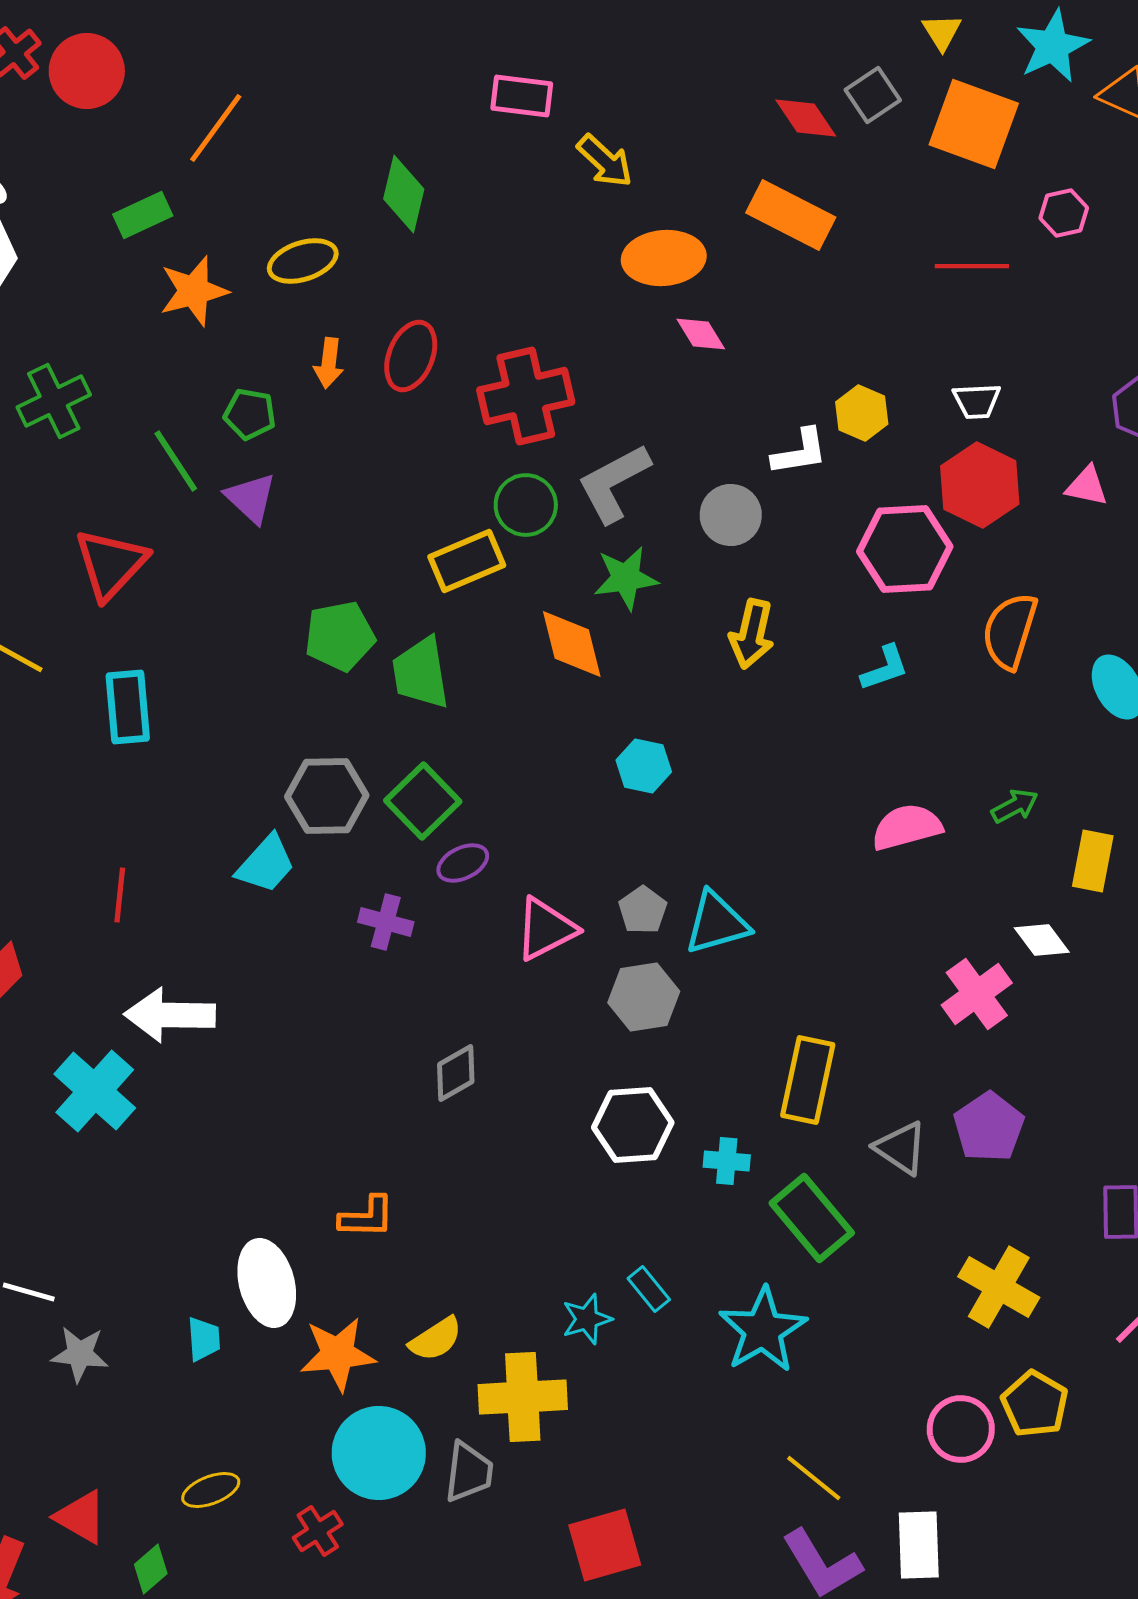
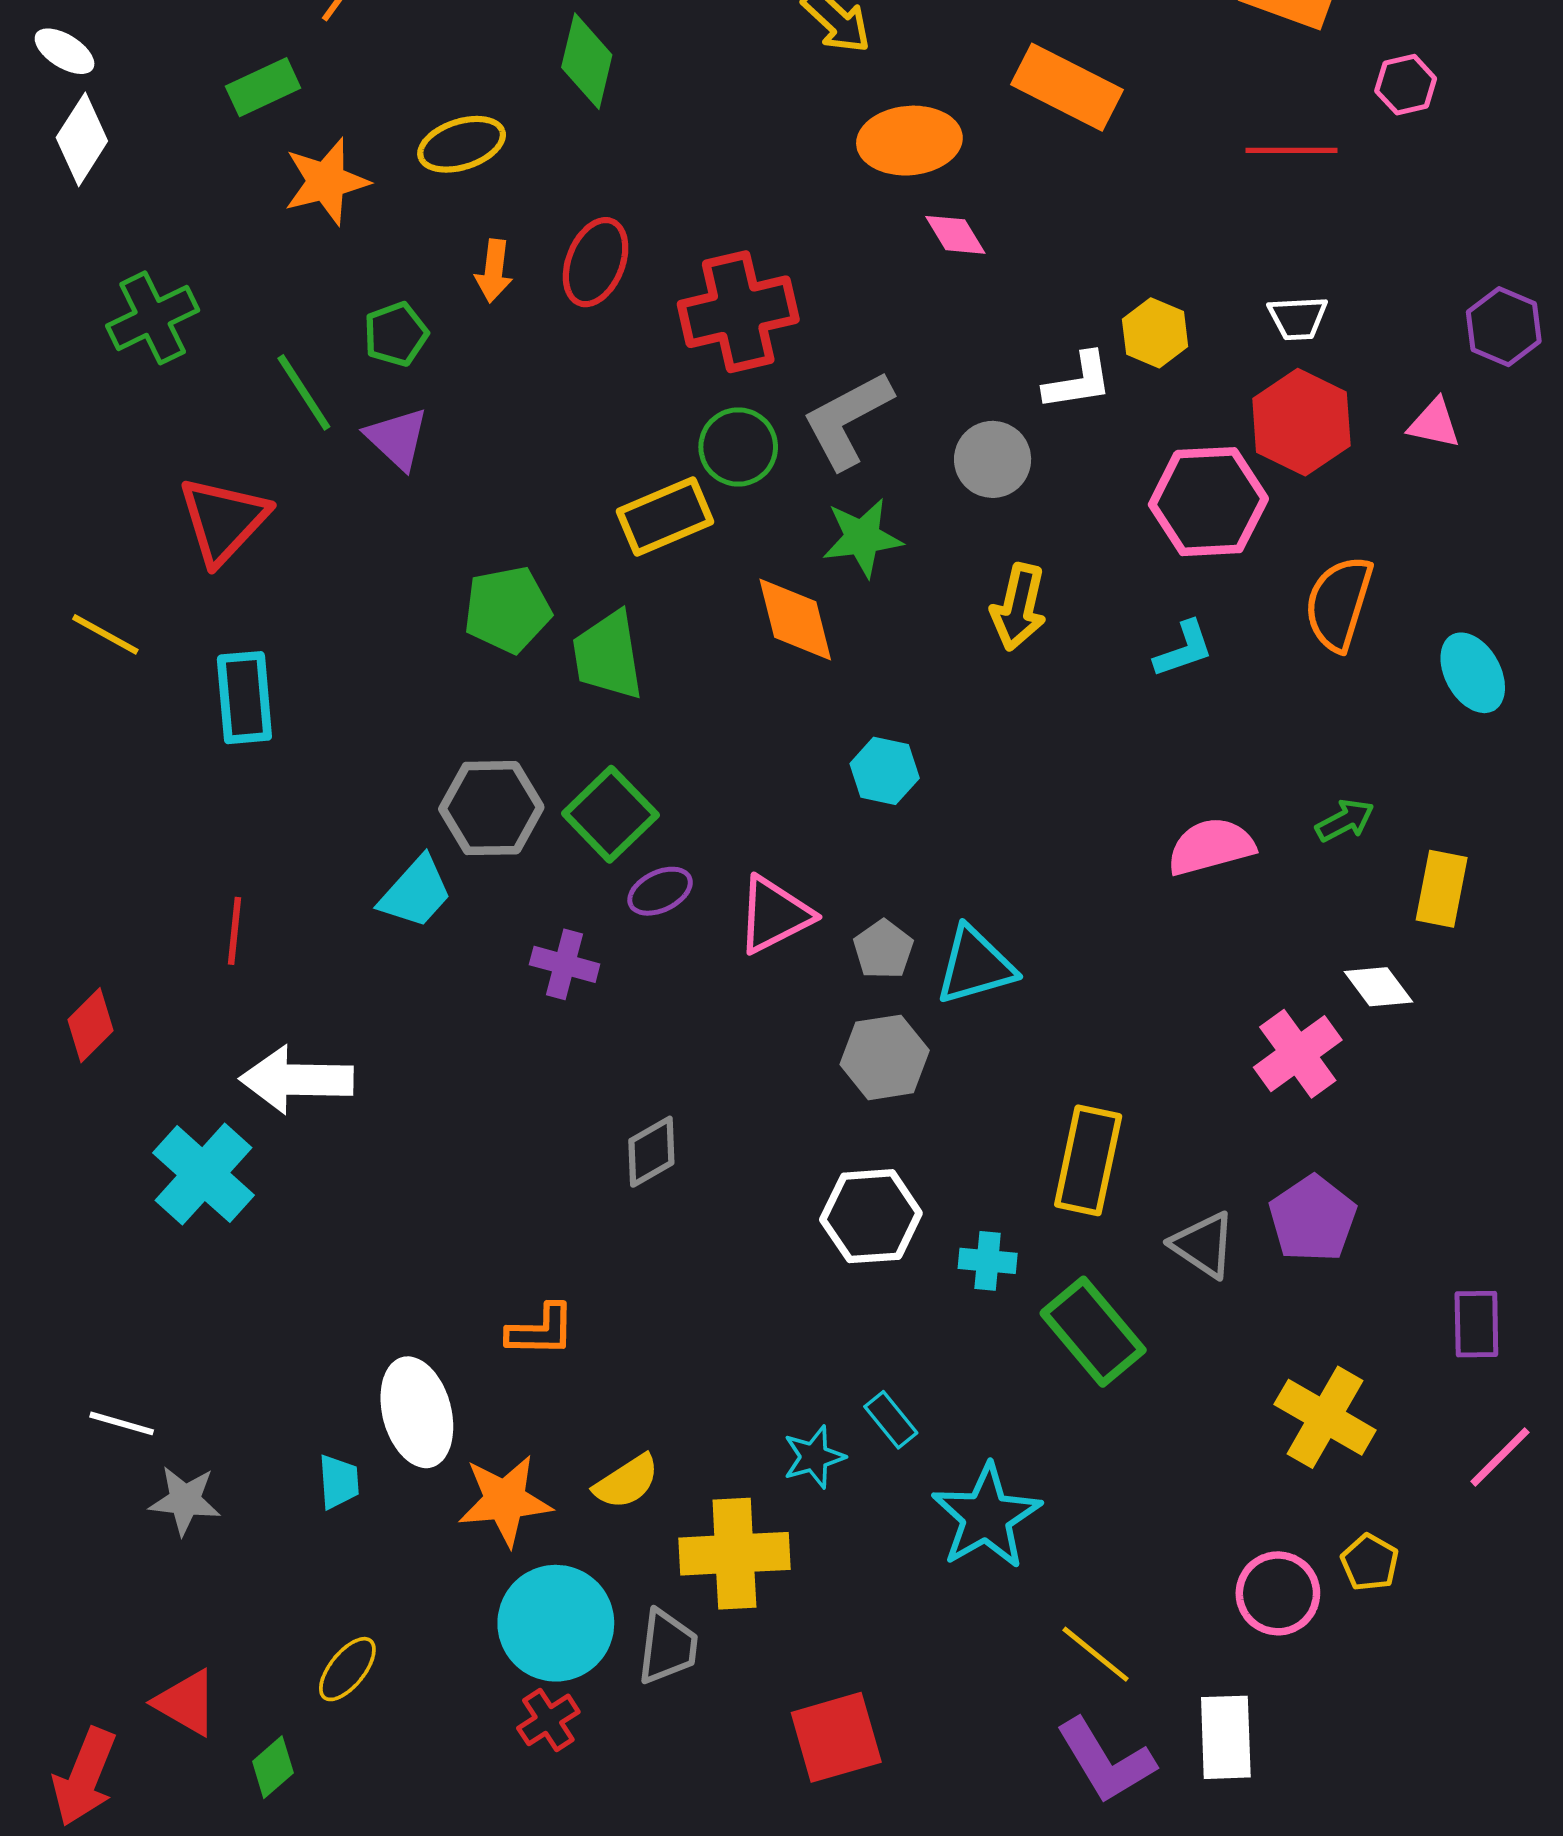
green pentagon: (250, 414) -> (396, 334), turned -30
pink triangle: (546, 929) -> (774, 915), moved
cyan star: (763, 1330) -> (986, 1516), moved
yellow pentagon: (1035, 1404) -> (1370, 1562), size x0.7
yellow ellipse: (211, 1490) -> (347, 1669), turned -30
red cross: (318, 1531) -> (548, 1720), moved

